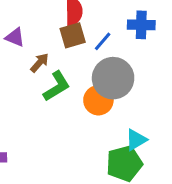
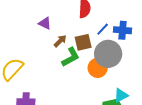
blue cross: (141, 25) -> (123, 30), moved
brown square: (73, 35) -> (83, 42), moved

